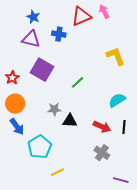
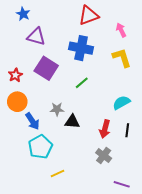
pink arrow: (104, 12) -> (121, 30), moved
blue star: (33, 17) -> (23, 14), moved
blue cross: (59, 34) -> (81, 48), moved, size x1.6
blue arrow: (17, 127) -> (32, 121), moved
red arrow: (102, 127) -> (105, 129), turned 78

